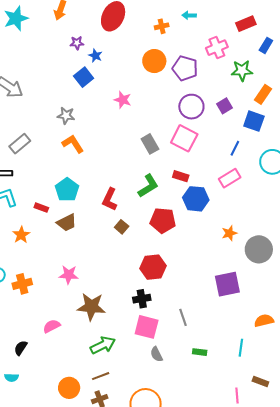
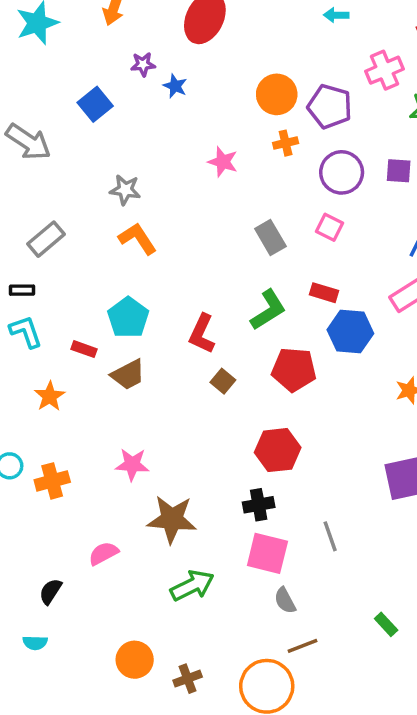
orange cross: (162, 26) -> (286, 143), moved
blue square: (84, 77) -> (95, 104), moved
purple square: (225, 106) -> (399, 171), turned 35
pink square: (184, 138) -> (330, 227), size x0.6
green rectangle: (200, 352) -> (386, 624), moved, turned 40
brown line: (101, 376) -> (303, 646), moved

